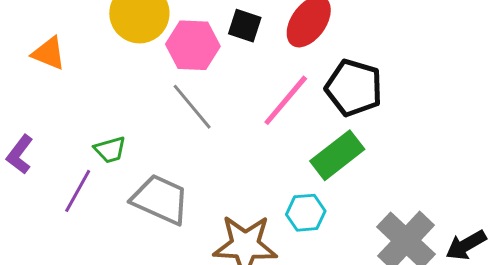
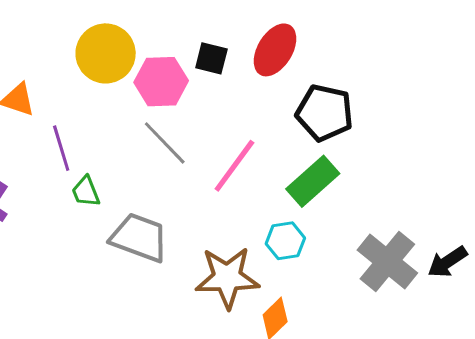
pink line: (286, 100) -> (234, 166), moved
green trapezoid: (110, 150) -> (86, 192), turned 88
purple line: (78, 191) -> (61, 148), moved, turned -42

